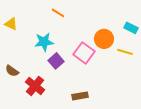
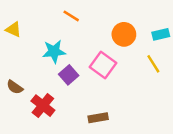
cyan rectangle: (131, 28) -> (161, 34), turned -40
orange circle: (104, 39) -> (124, 34), moved
yellow line: (125, 52) -> (153, 64), turned 42

